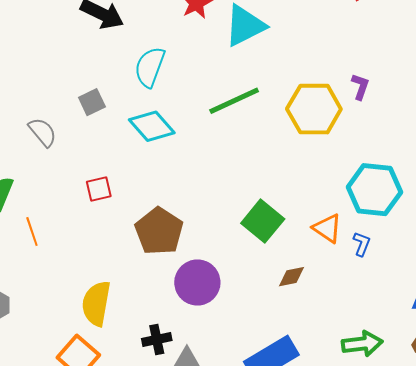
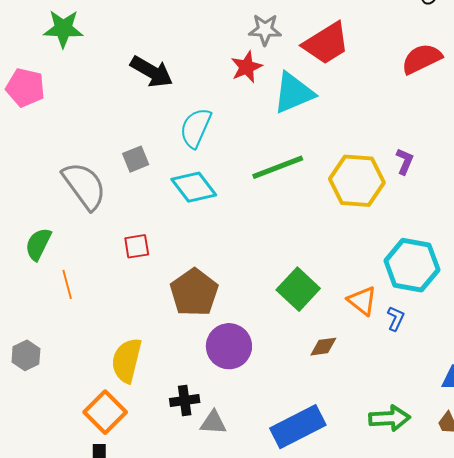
gray semicircle: (43, 132) -> (84, 186), size x1.6

